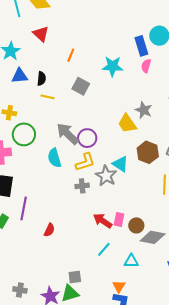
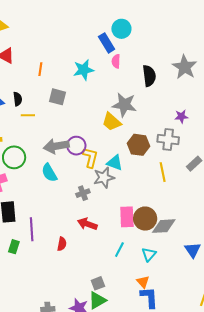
gray star: (144, 110) -> (124, 105), size x1.4
gray arrow: (68, 134) -> (56, 146), turned -40
yellow L-shape: (85, 162) -> (90, 158), moved, turned -45
gray star: (106, 176) -> (104, 178), turned -30
pink rectangle: (119, 220) -> (127, 217), size x1.5
red arrow: (103, 221) -> (87, 224), moved
brown circle: (136, 225) -> (145, 219), size x1.5
cyan triangle: (131, 261) -> (149, 254), turned -35

